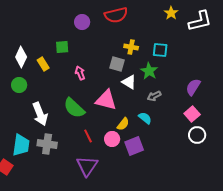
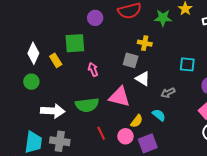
green square: (62, 47) -> (75, 43), size x1.5
cyan square: (160, 50) -> (187, 64), moved
green star: (149, 71) -> (163, 18), moved, turned -30
green semicircle: (74, 108) -> (87, 105), turned -50
white arrow: (40, 114) -> (53, 111), turned -65

